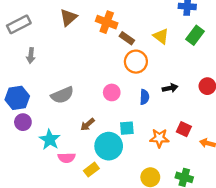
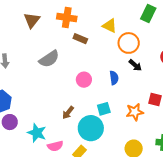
yellow triangle: (161, 36) -> (110, 26), moved
brown rectangle: (127, 38) -> (80, 39), moved
orange circle: (136, 62) -> (129, 43), moved
black arrow: (170, 88) -> (135, 65), turned 64
gray semicircle: (62, 95) -> (49, 59), moved

